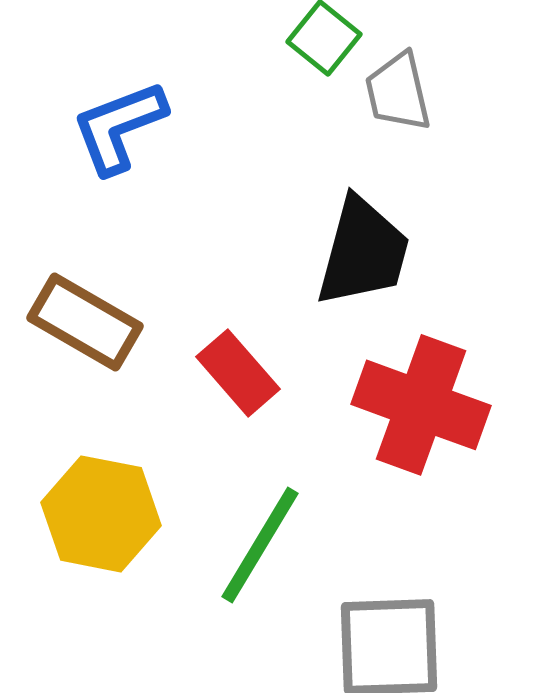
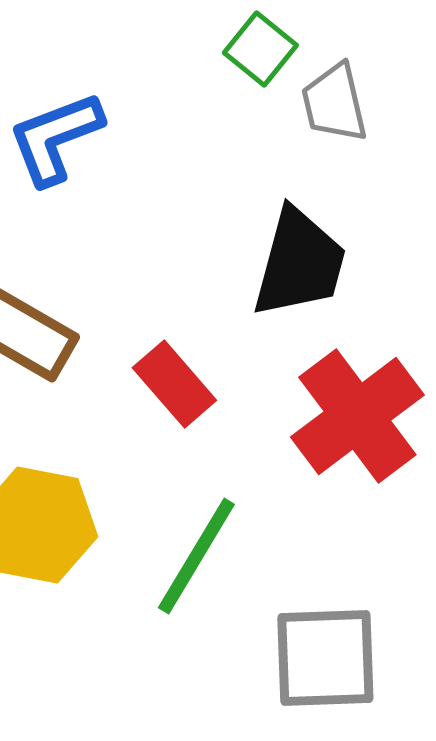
red cross: (421, 405) -> (357, 416), turned 33

